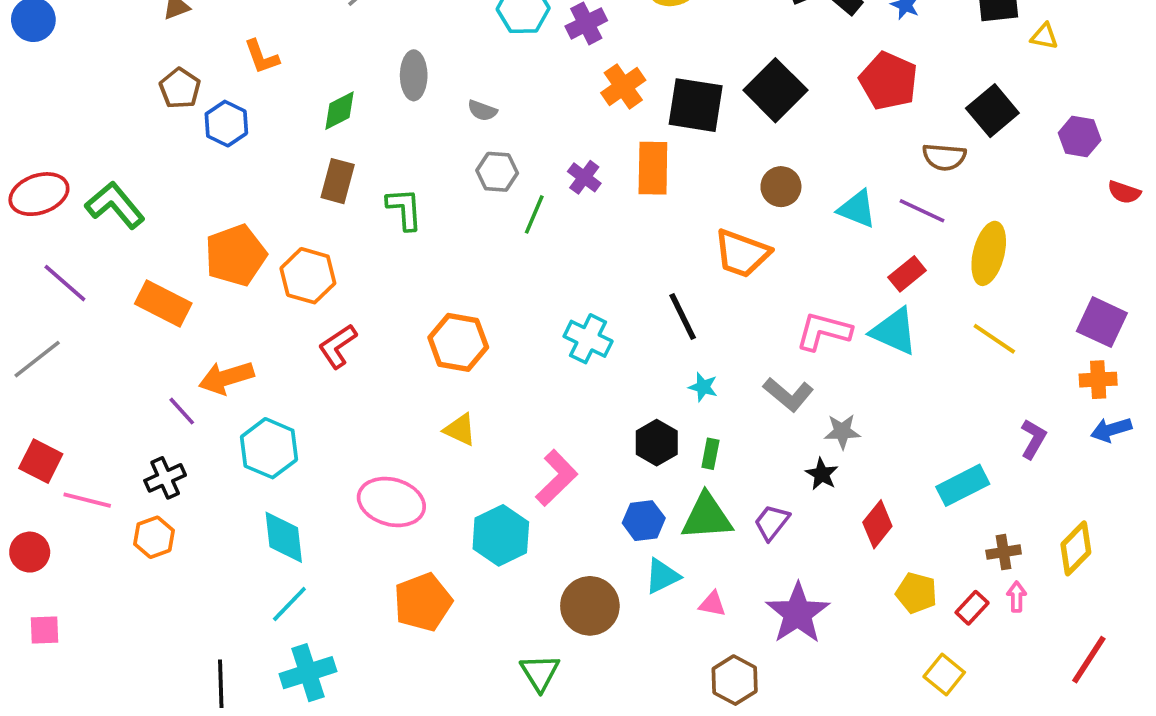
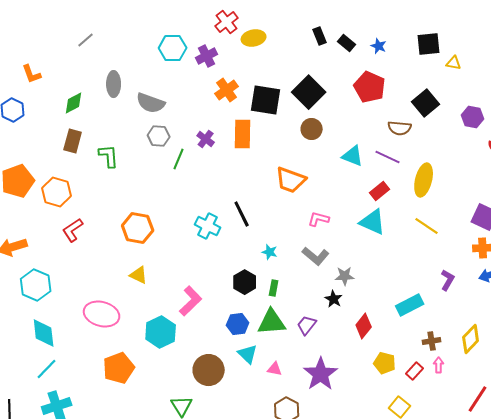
gray semicircle: (482, 111) -> (151, 103), size x1.8
brown circle: (781, 187) -> (312, 129), moved
black line: (683, 316) -> (242, 214), moved
pink L-shape: (824, 331) -> (319, 219), moved, size x0.7
cyan triangle: (662, 576) -> (248, 354), turned -50

